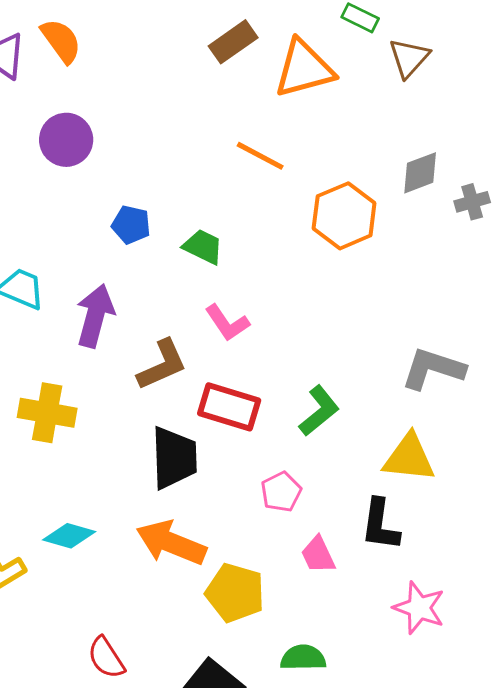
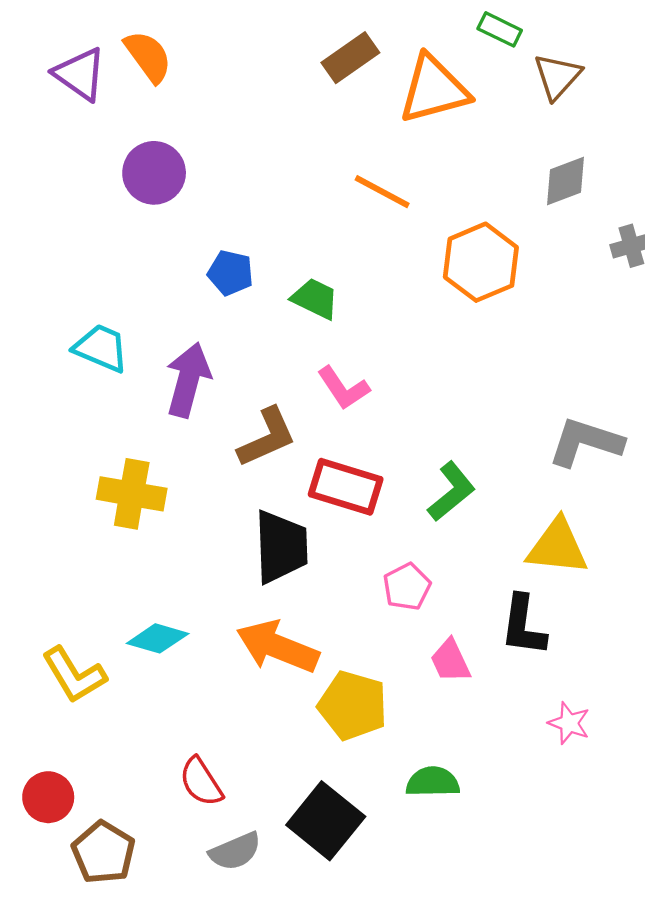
gray diamond: (420, 173) -> (566, 181), moved
pink star: (419, 608) -> (569, 723), size x0.7

